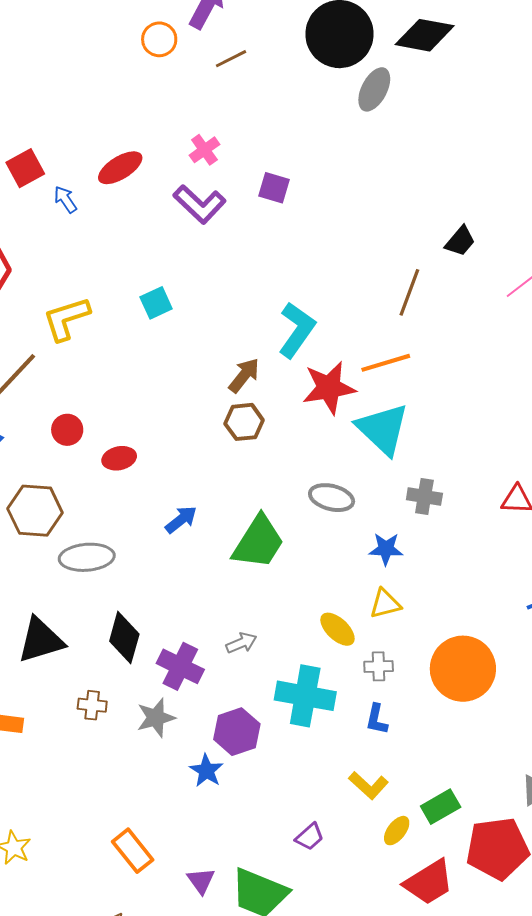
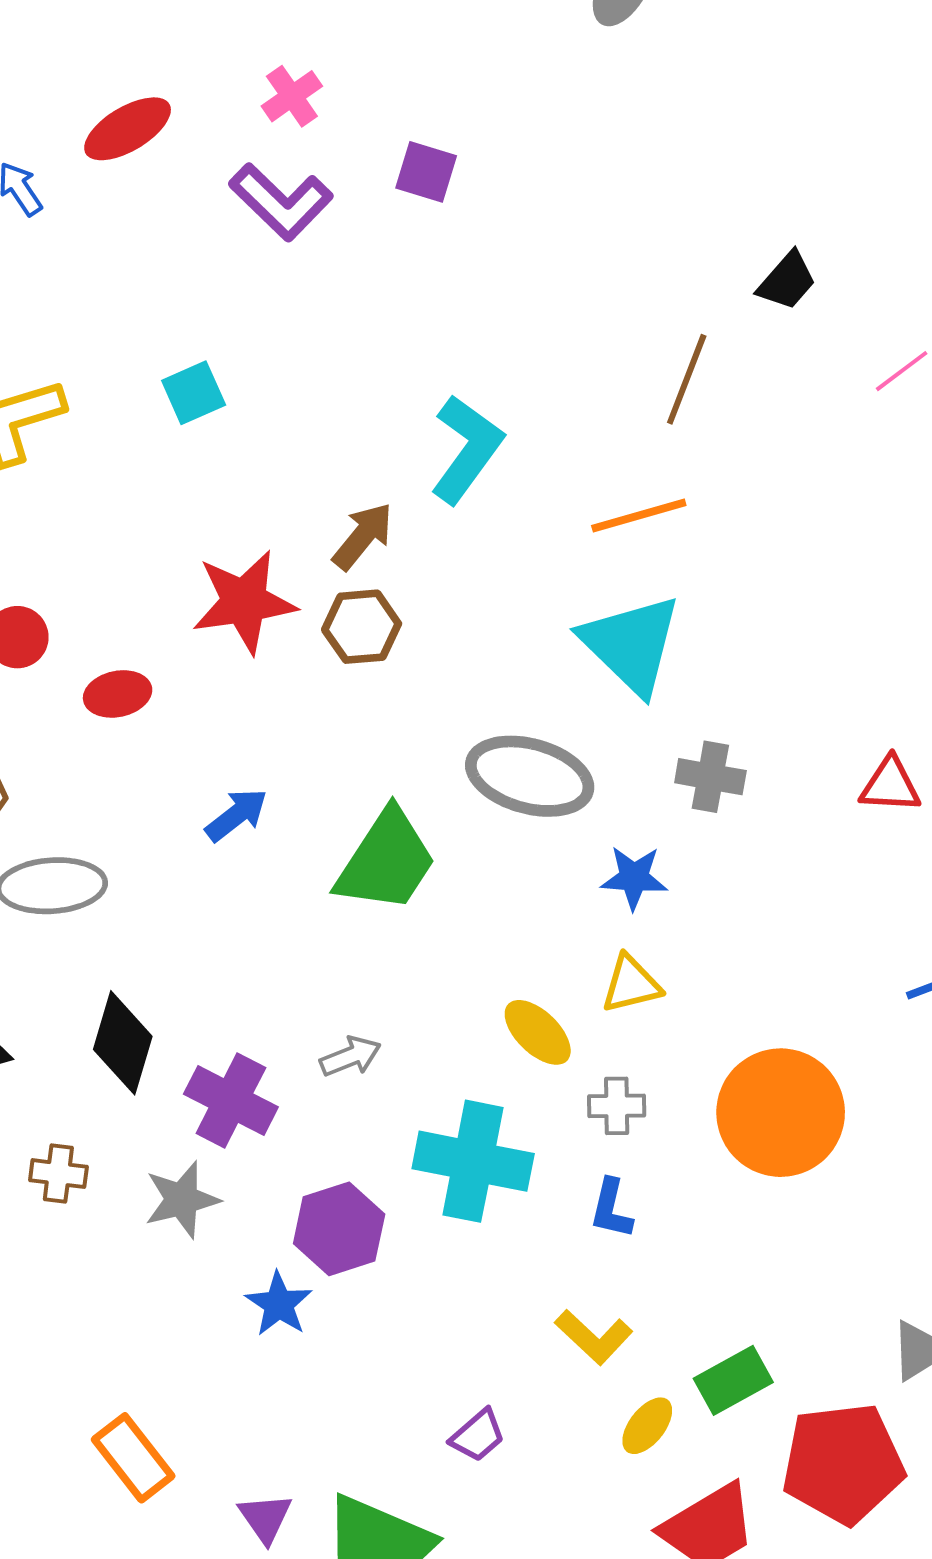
red star: (329, 388) -> (244, 602), moved
gray ellipse: (332, 498) -> (530, 776), size x1.4

